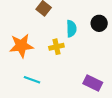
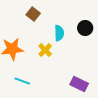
yellow cross: (56, 47) -> (45, 50), turned -32

